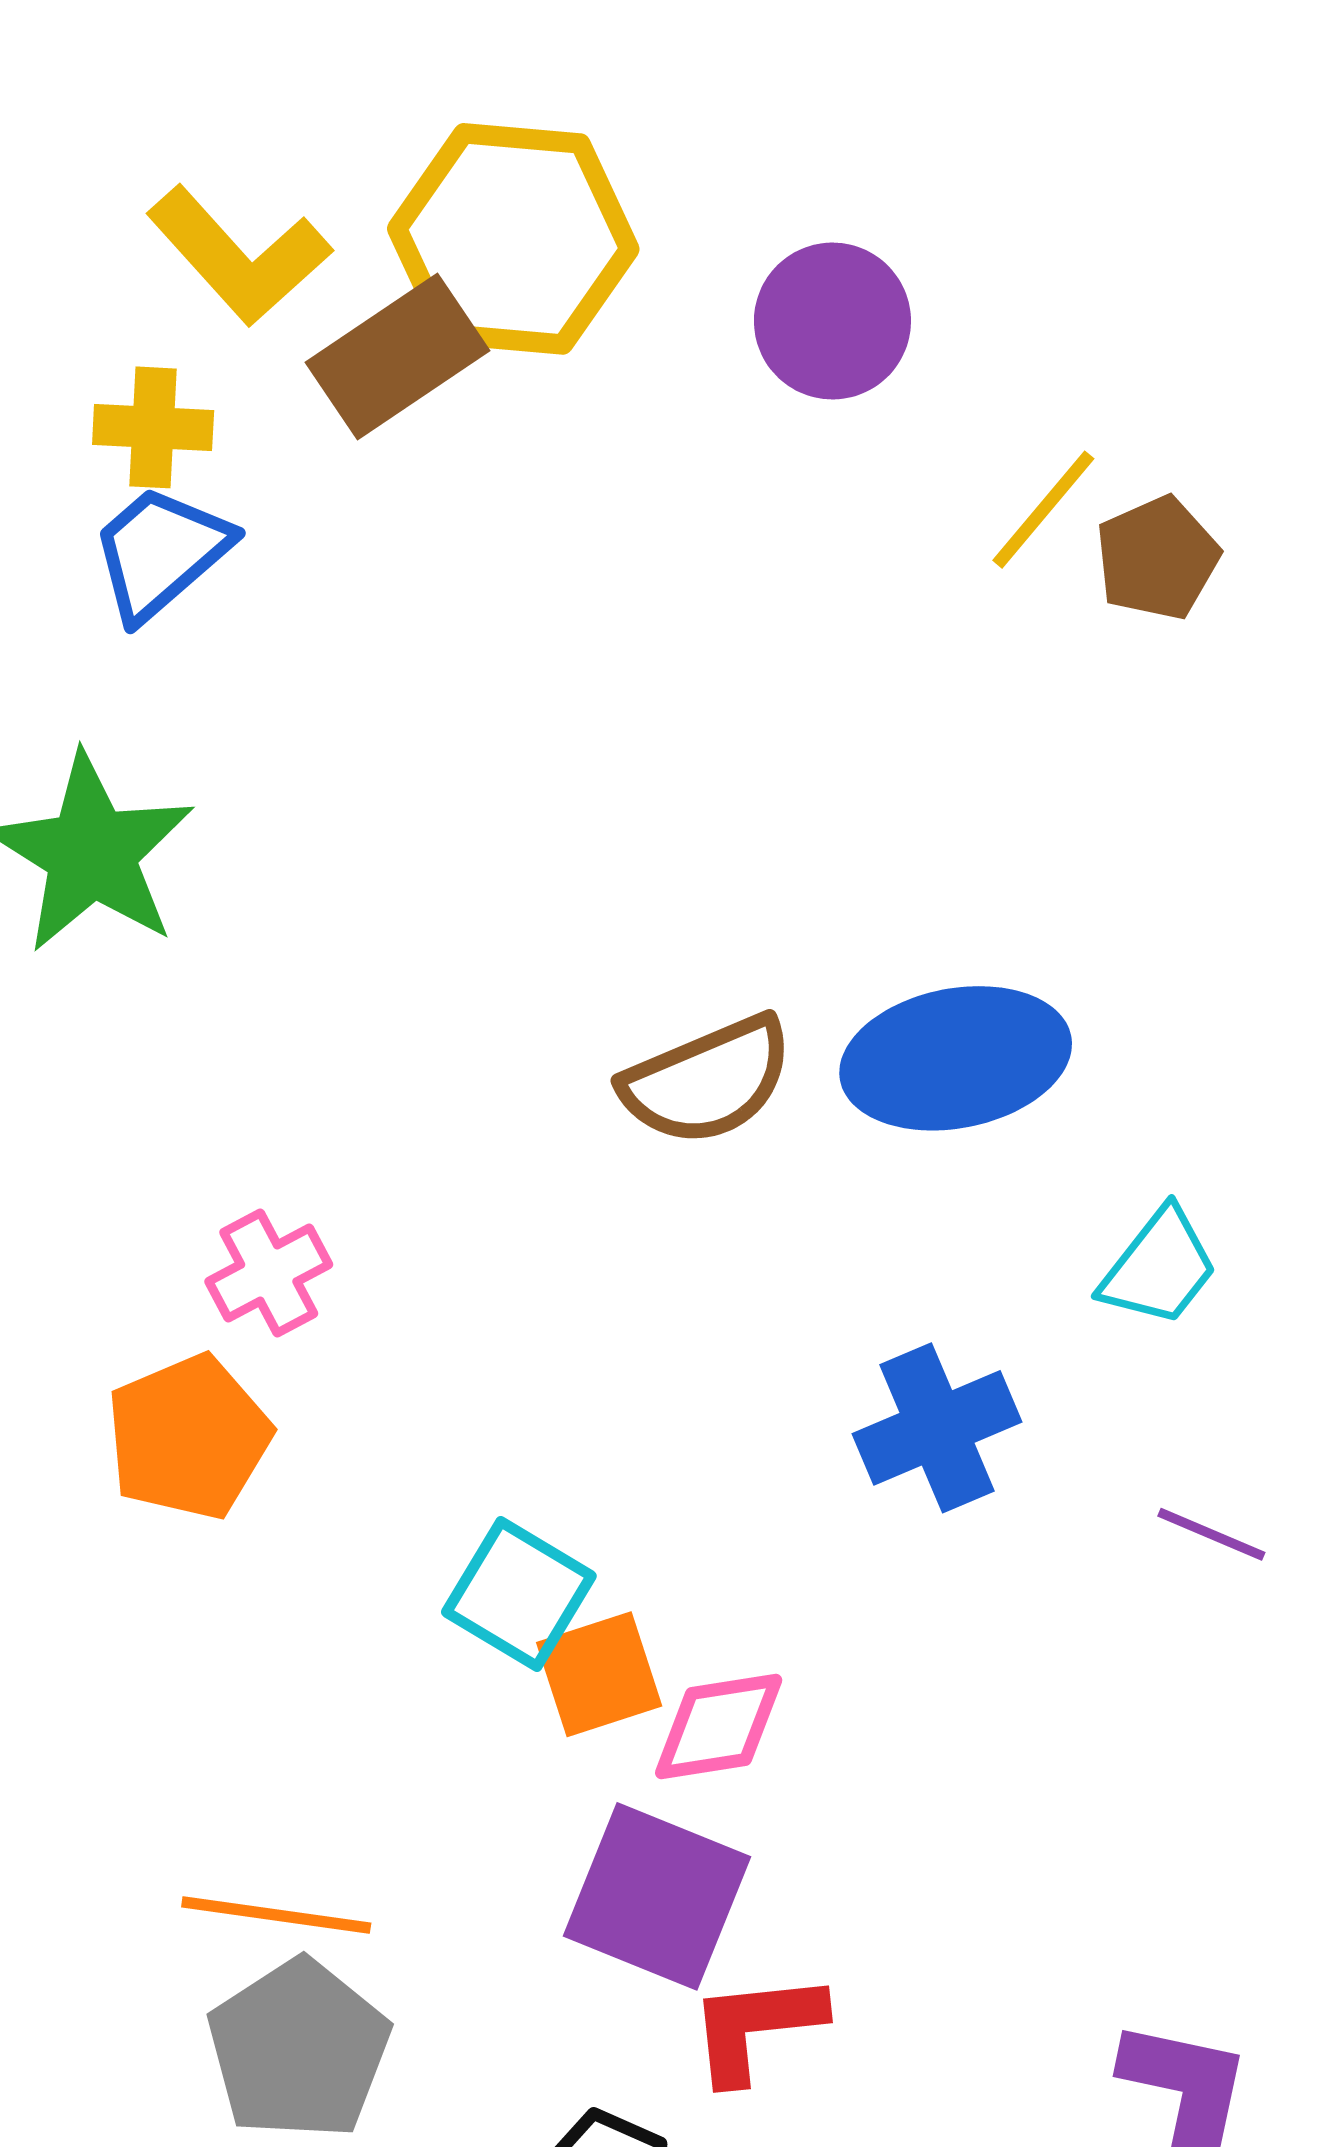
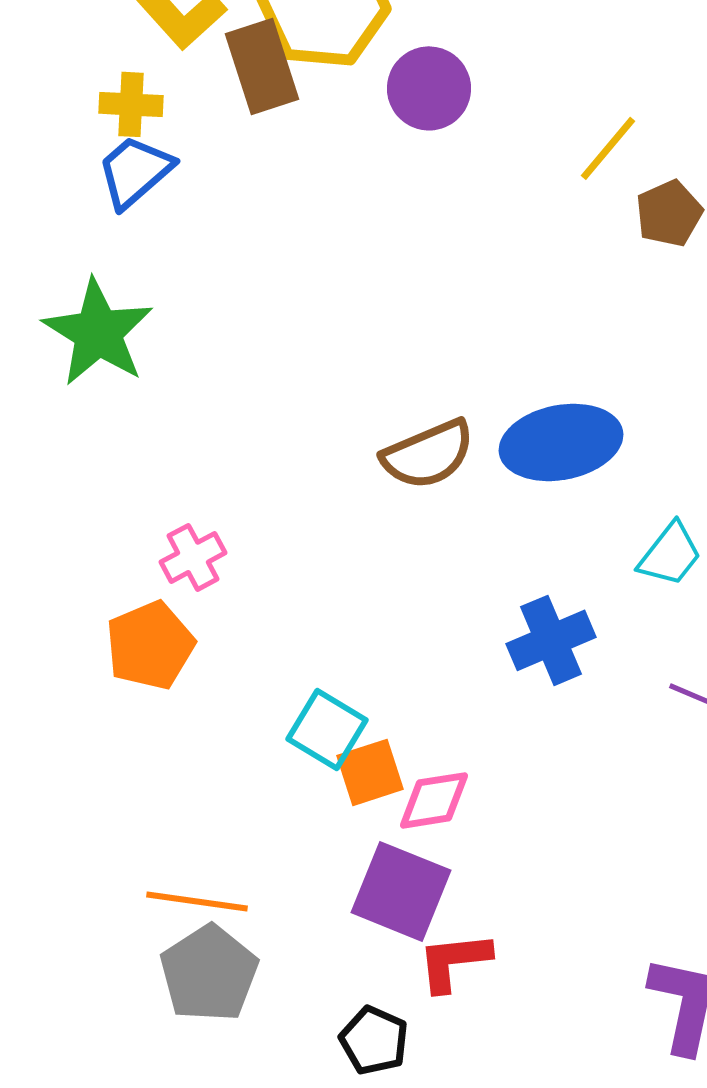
purple circle: (832, 321) -> (429, 88), moved
brown rectangle: (398, 357) -> (262, 66), turned -74
brown pentagon: (1157, 558) -> (669, 213), moved

